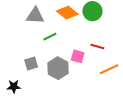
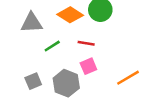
red line: (97, 47) -> (86, 43), moved
pink square: (78, 56) -> (88, 66), turned -32

